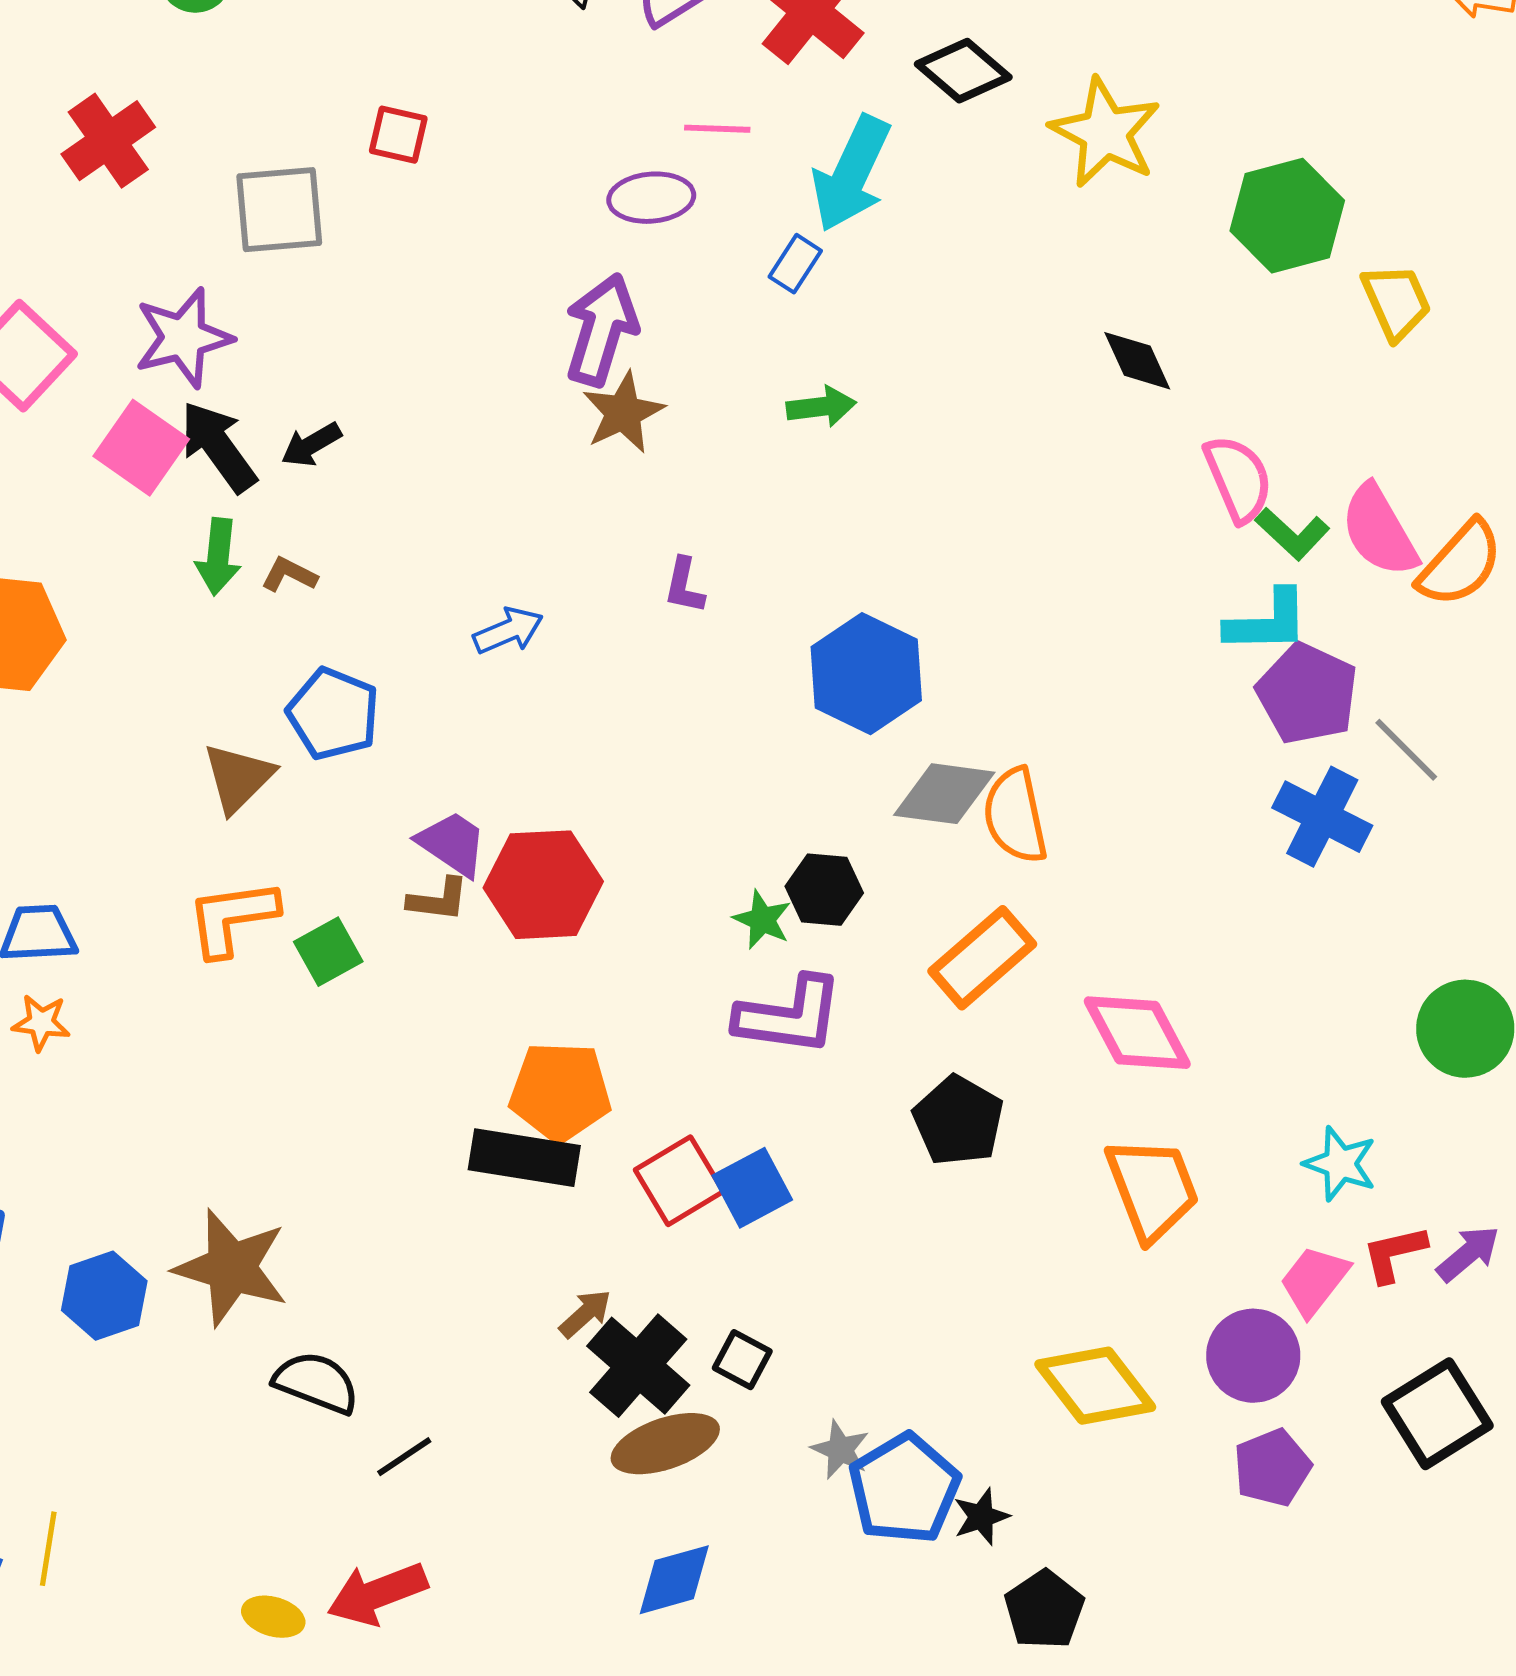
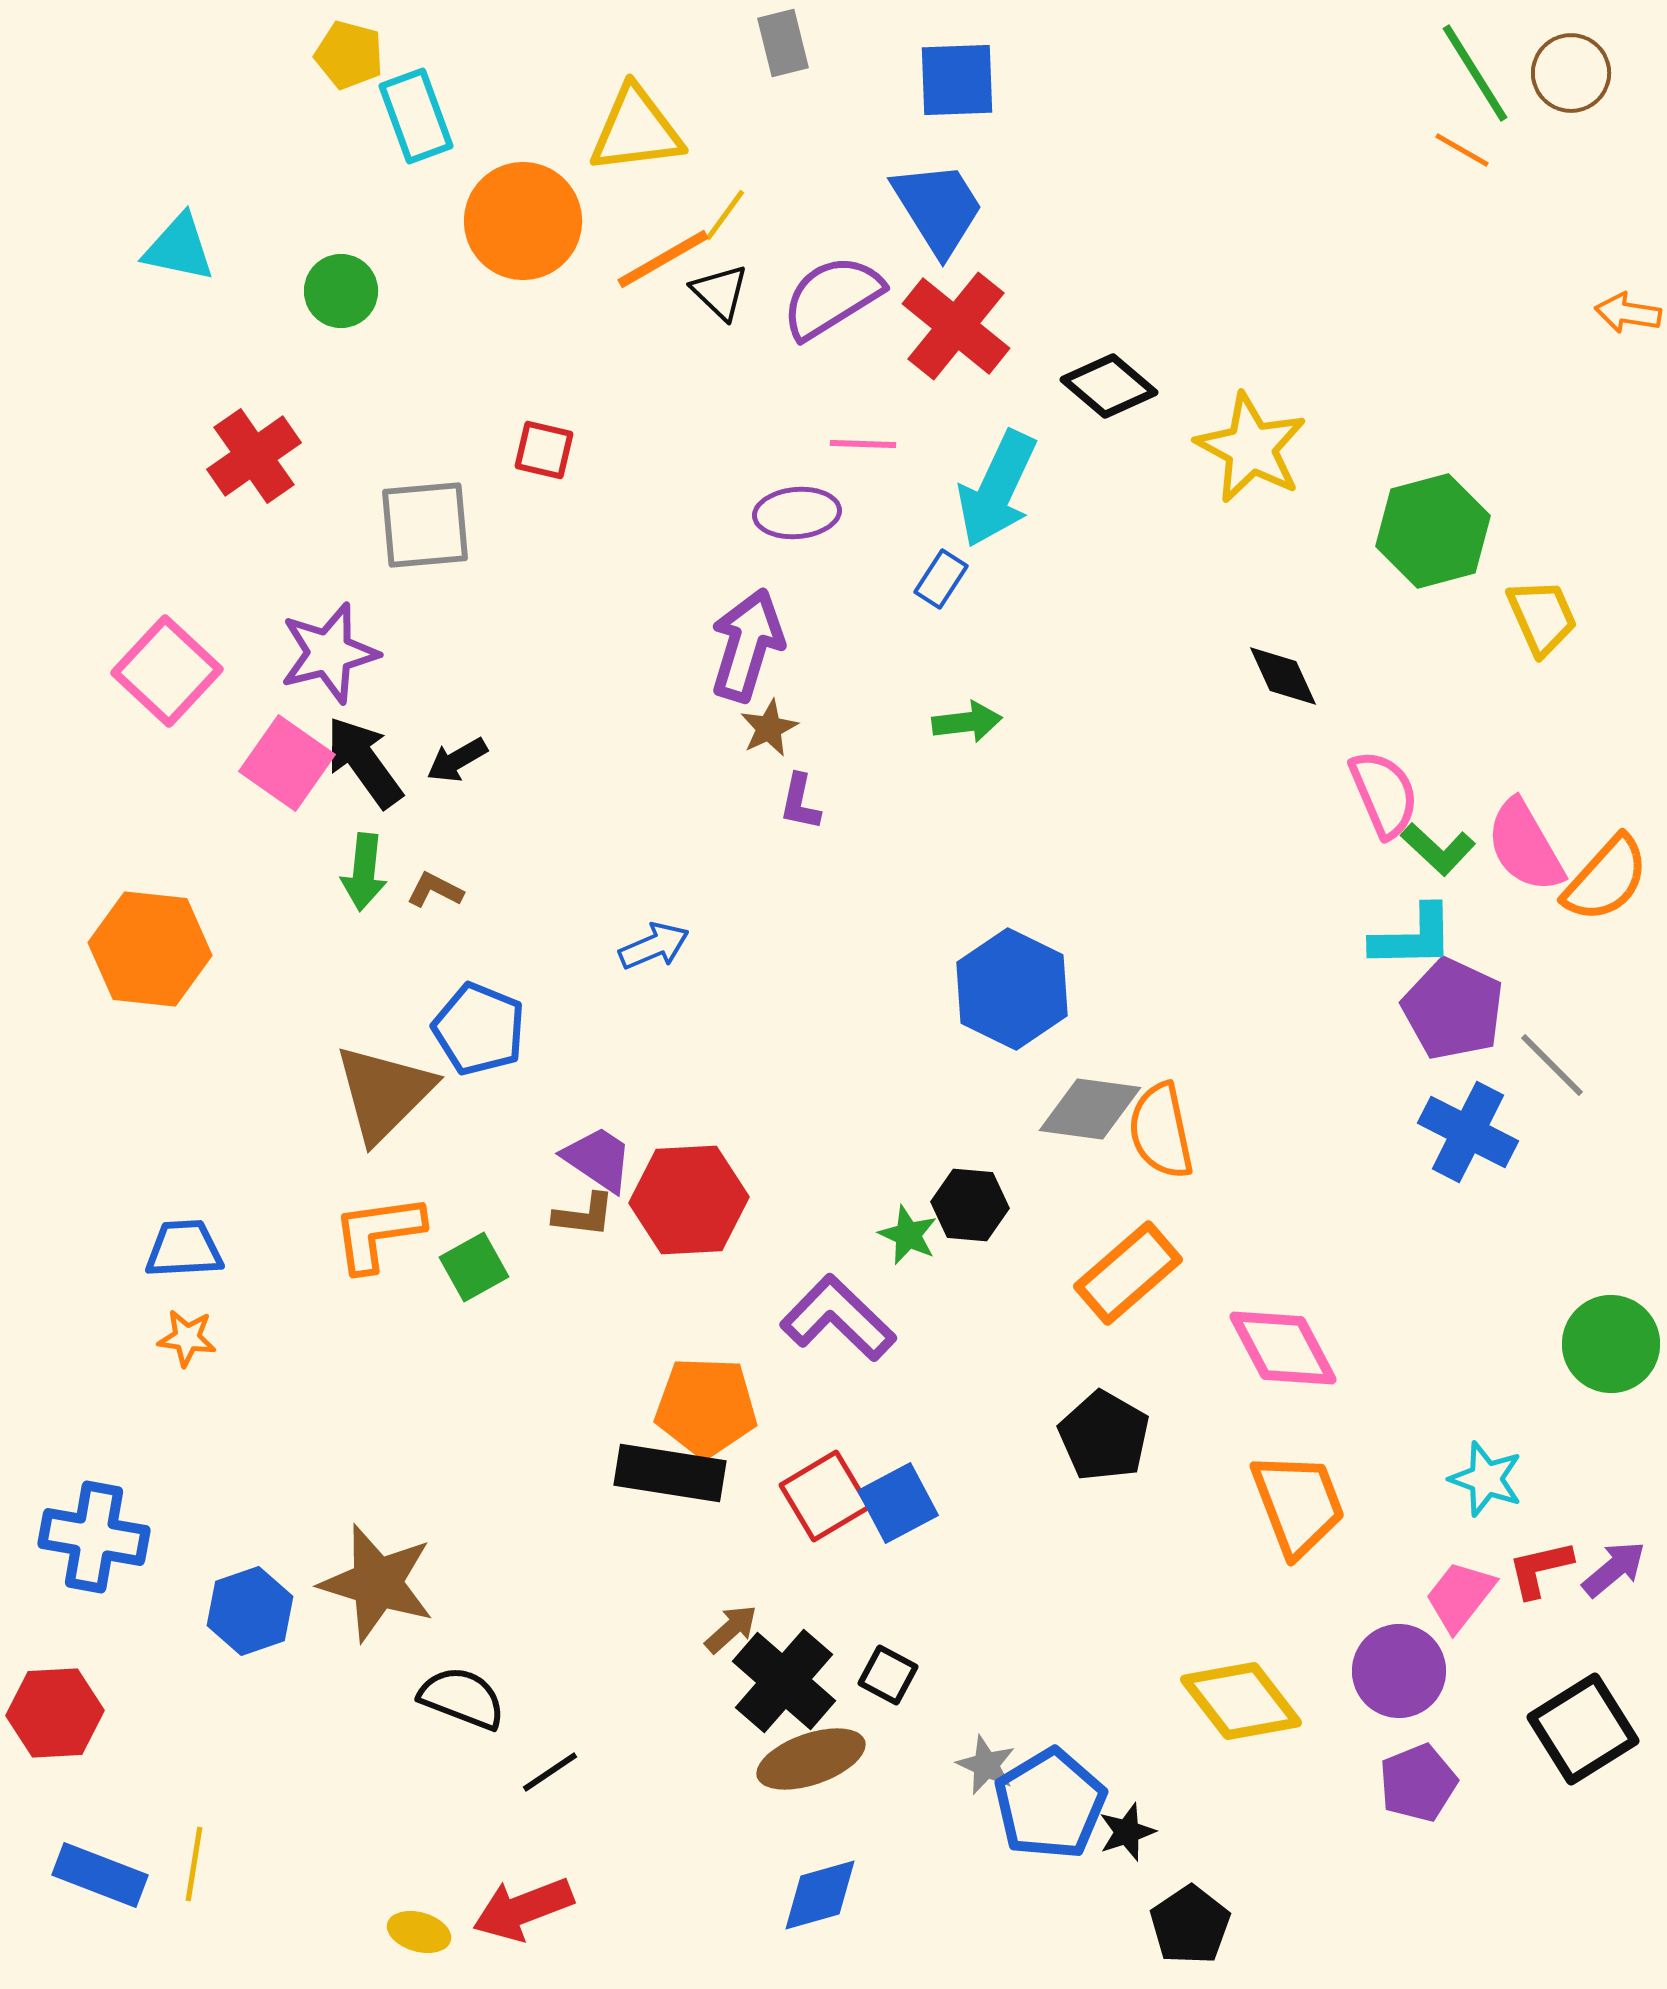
brown star: (623, 413) -> (769, 728), size x0.7
purple L-shape: (684, 586) -> (800, 802), moved
brown triangle: (238, 778) -> (384, 1093), size x1.4
purple L-shape: (789, 1016) -> (838, 1318), moved, turned -144

